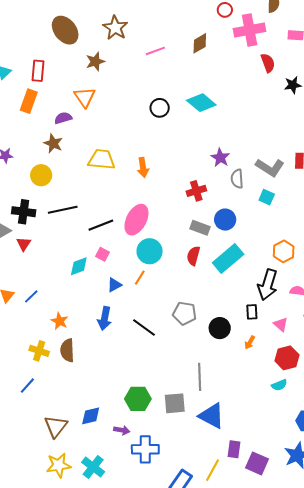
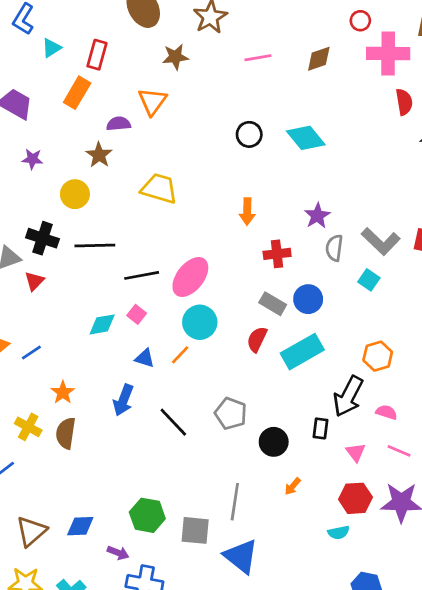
orange arrow: (143, 167) -> (247, 211), moved
blue triangle: (114, 285) -> (145, 358), turned 35
orange arrow: (250, 342) -> (293, 486), moved

